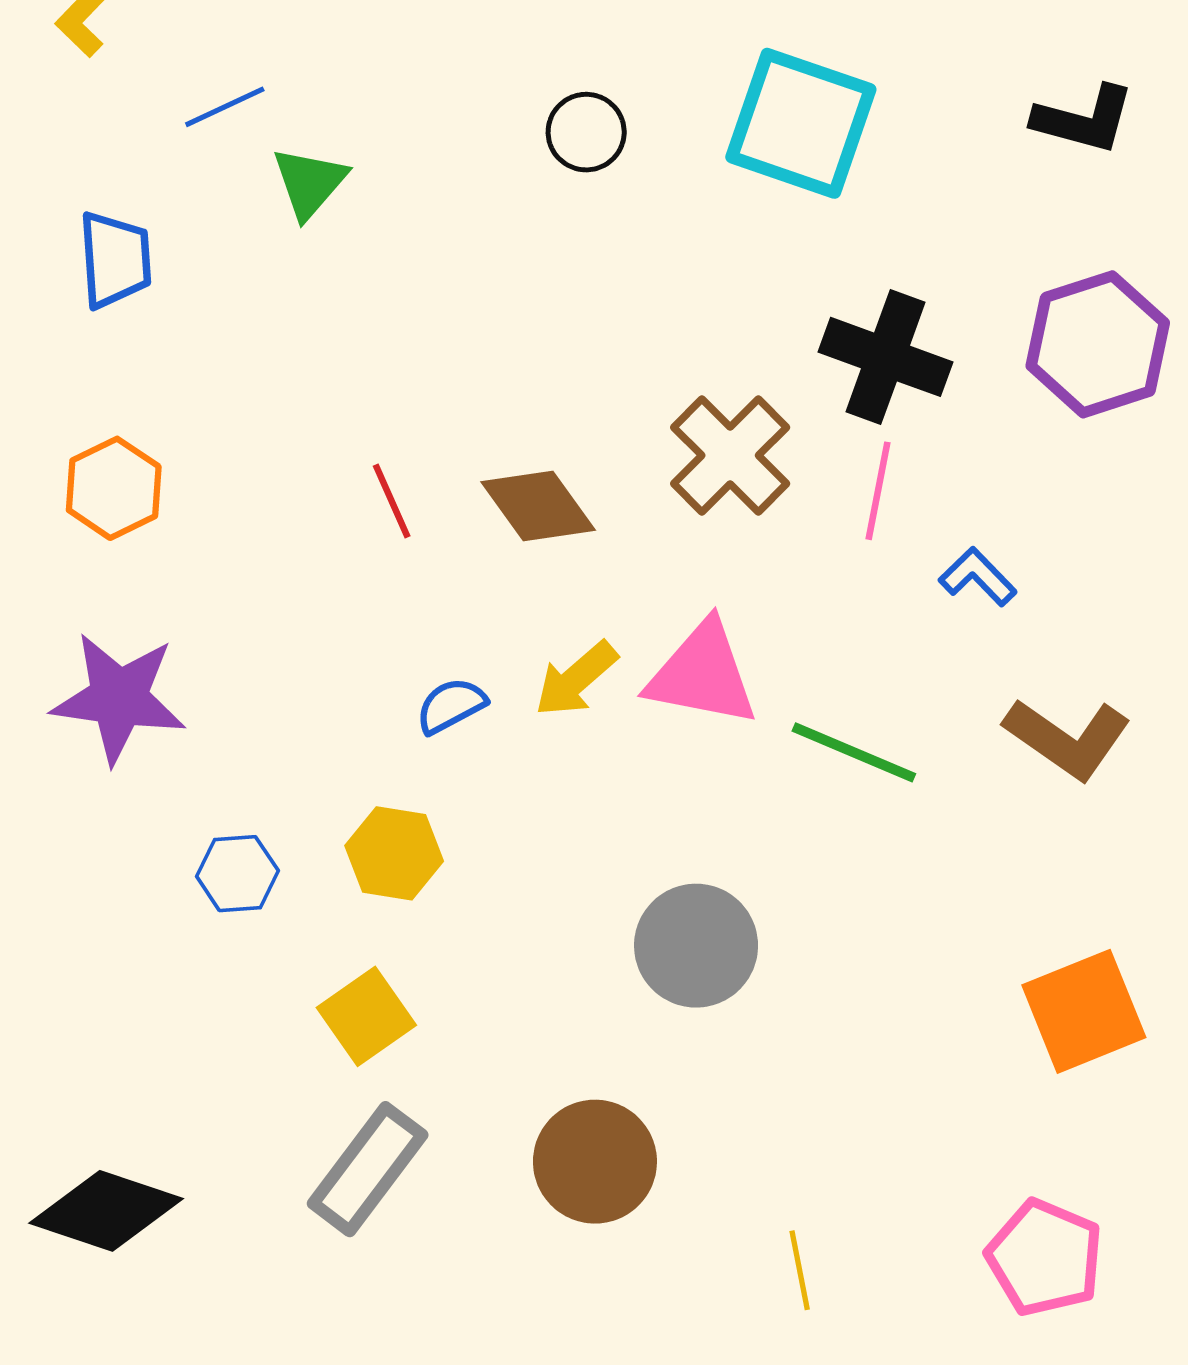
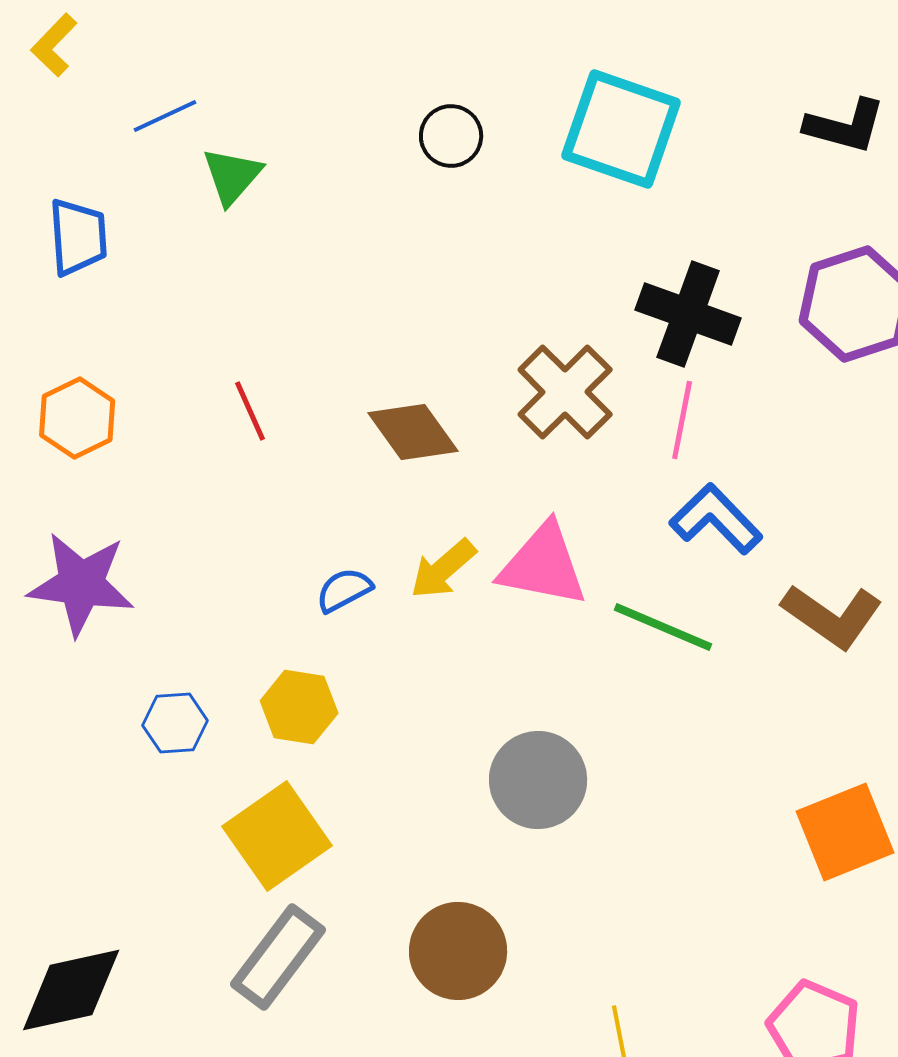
red line: (392, 501) -> (250, 411), moved
blue L-shape: (978, 577) -> (716, 519), moved, size x1.5
yellow square: (366, 1016) -> (277, 836), size x1.4
black diamond: (106, 1211) -> (71, 990), turned -31

